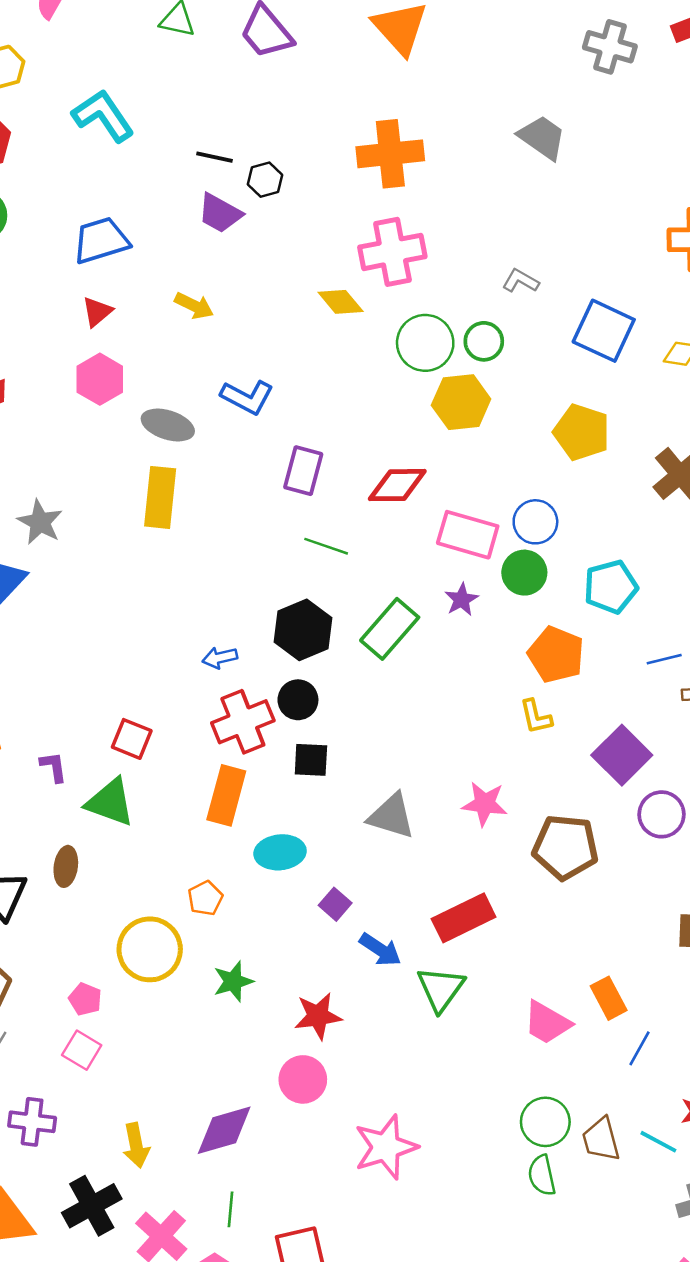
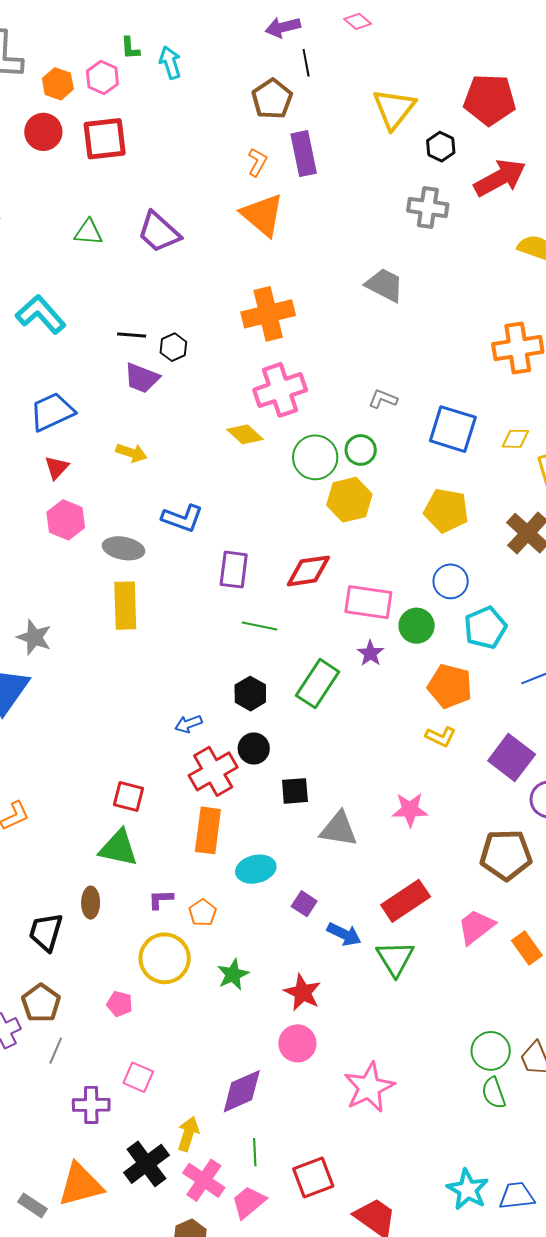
blue circle: (535, 522) -> (451, 581), moved
black hexagon: (303, 630) -> (250, 694), size x0.7
yellow L-shape: (536, 717) -> (441, 737), turned -44
black square: (311, 760) -> (295, 791), moved
purple L-shape: (54, 767) -> (161, 899), moved, turned -76
brown pentagon: (565, 847) -> (506, 855), moved
red star: (318, 1016) -> (303, 992), turned -30
pink trapezoid: (547, 1023) -> (476, 927), moved, turned 120
pink square: (82, 1050) -> (138, 1077), moved
yellow arrow: (136, 1145) -> (188, 1134), moved, turned -144

